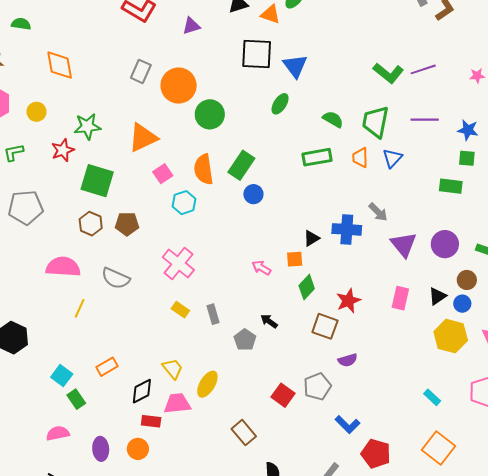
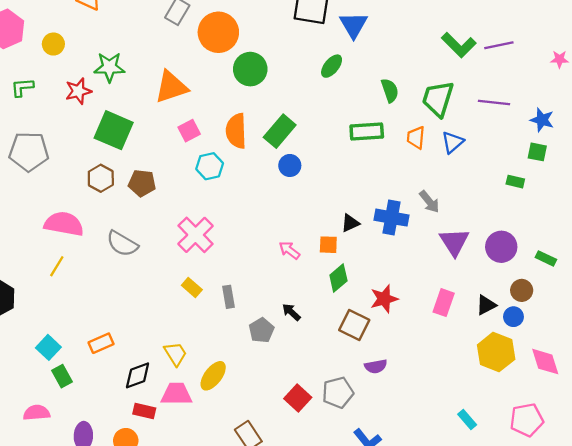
green semicircle: (333, 119) -> (390, 90), turned 35
green rectangle: (451, 186) -> (515, 182), size x0.7
yellow line: (80, 308) -> (57, 266), moved

